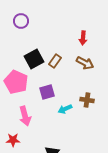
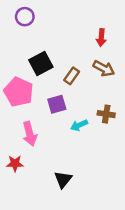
brown rectangle: (55, 61) -> (72, 76), moved

